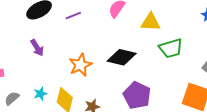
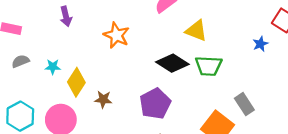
black diamond: (122, 57) -> (172, 63), moved
orange star: (80, 65) -> (116, 35), moved, turned 30

